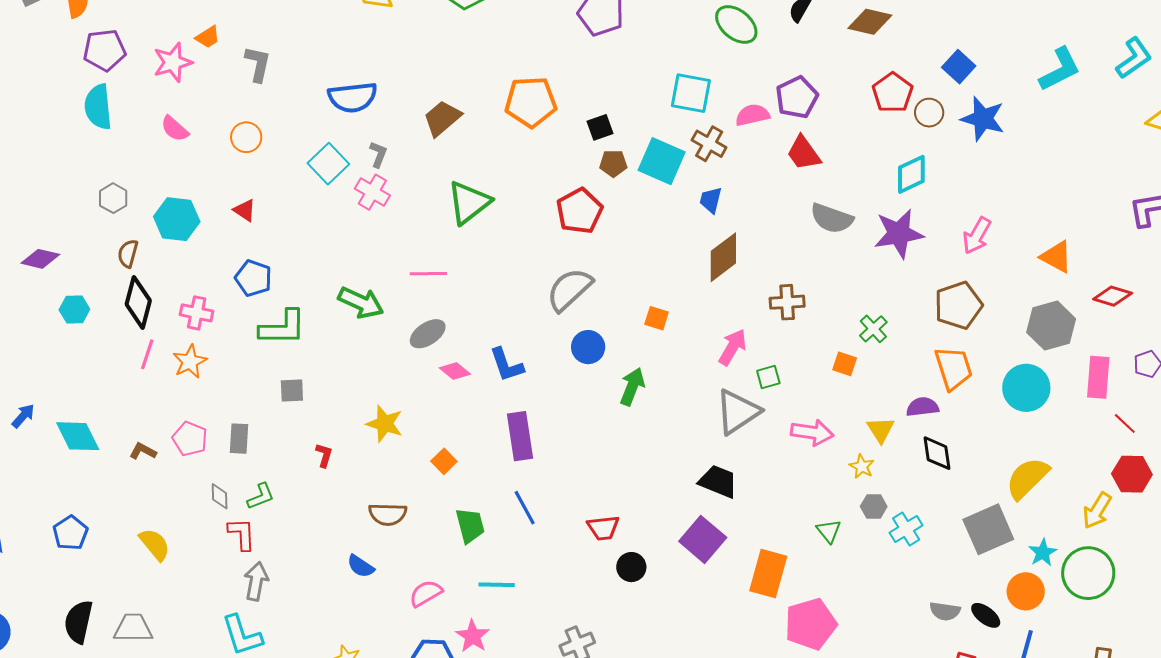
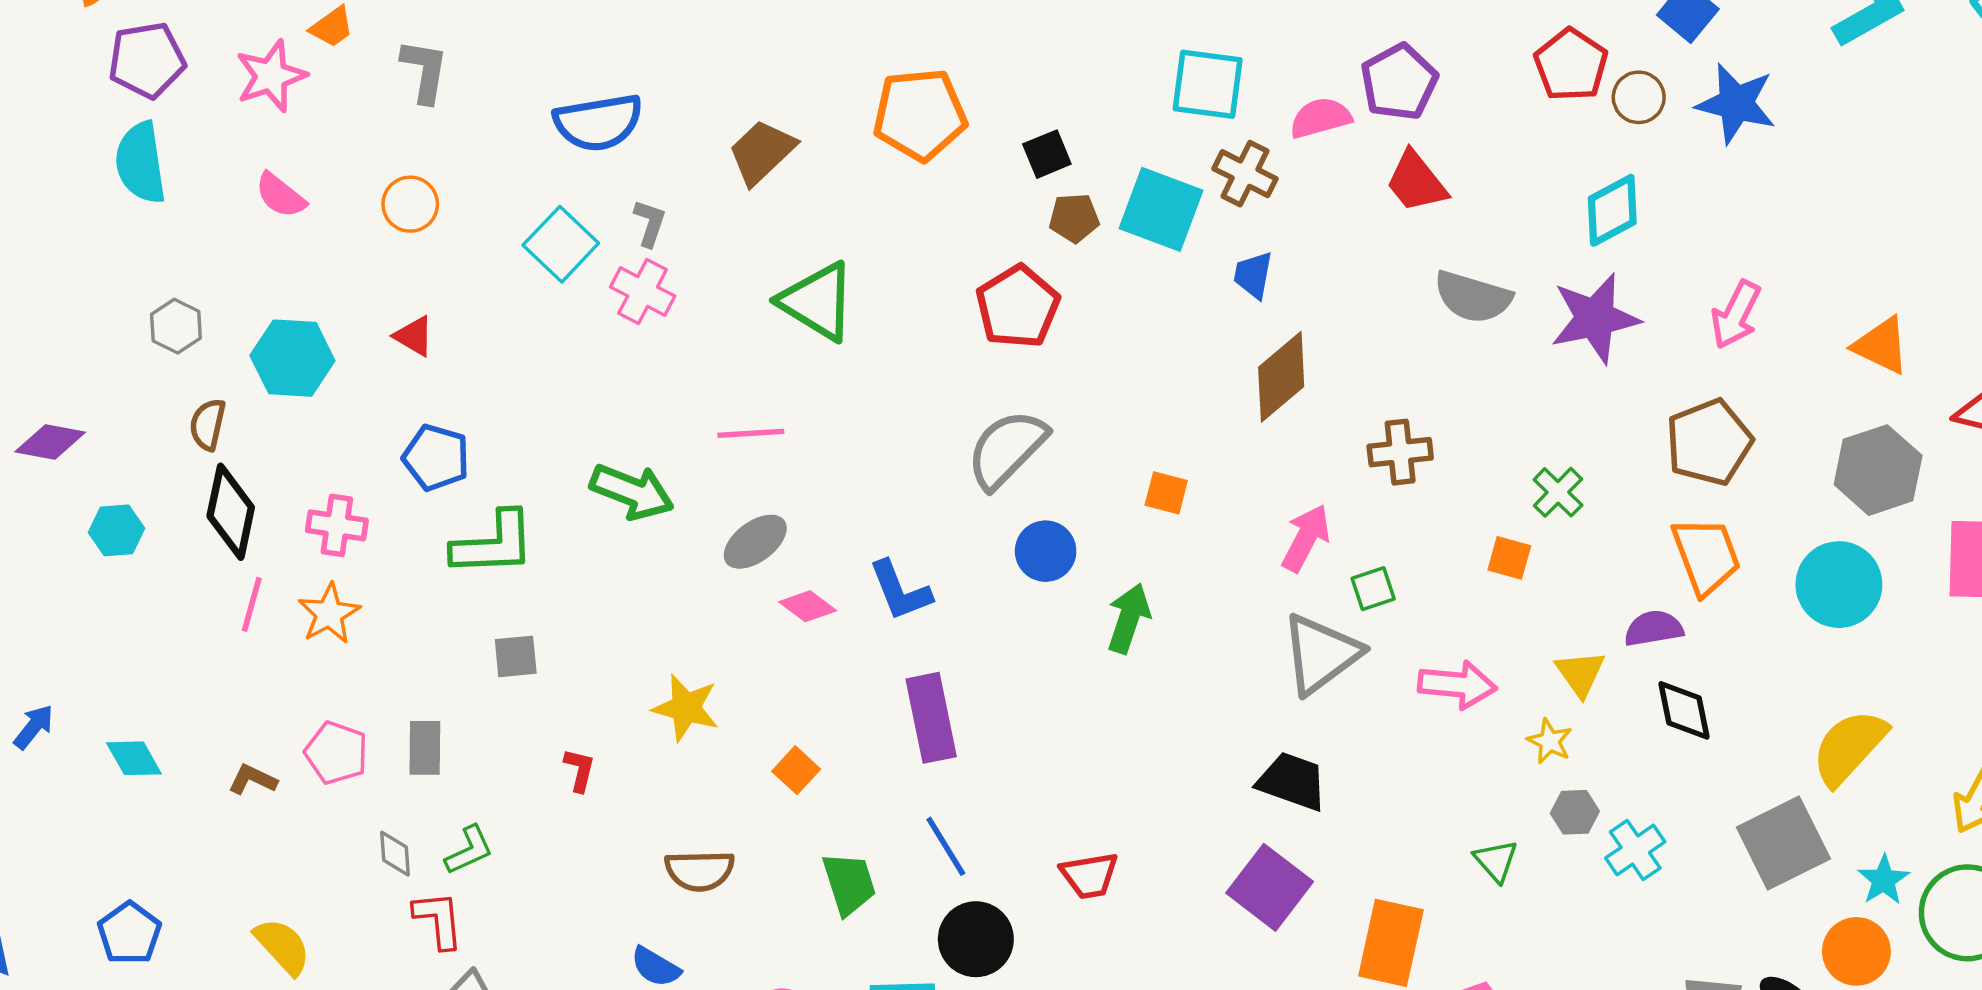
green triangle: (469, 202) -> (817, 301), turned -48
cyan diamond: (78, 436) -> (134, 758), size x0.7
black circle: (631, 567) -> (976, 939), moved, size x1.4

